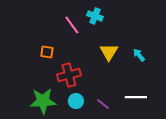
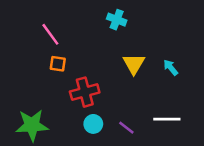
pink line: (72, 25) -> (50, 34), moved
green star: (43, 101) -> (32, 125), moved

